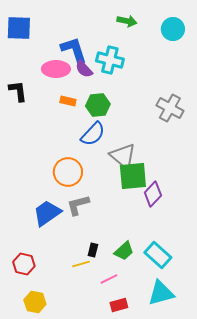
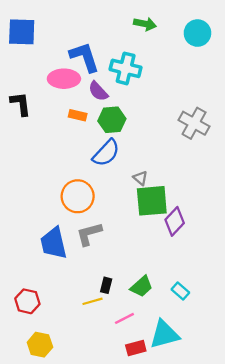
purple semicircle: (84, 69) -> (98, 91), moved
gray triangle: (123, 156) -> (140, 178), size x0.5
blue trapezoid: (47, 213) -> (54, 243), turned -68
cyan rectangle: (158, 255) -> (180, 291), size x0.6
cyan triangle: (161, 293) -> (164, 334), moved

